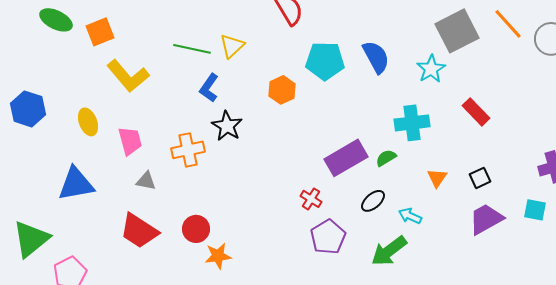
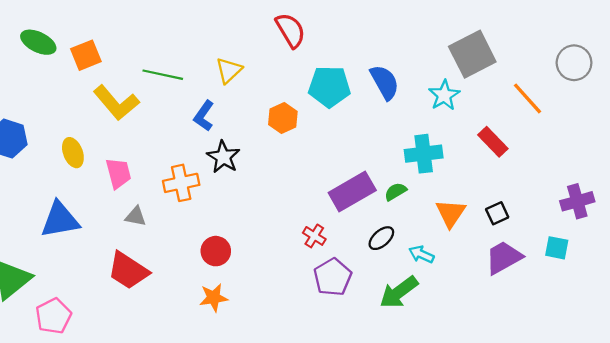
orange line: (508, 24) -> (527, 98), moved
green line: (192, 49) -> (163, 75), moved
orange triangle: (437, 178) -> (451, 213), size x1.4
red circle: (196, 229) -> (216, 251), moved

